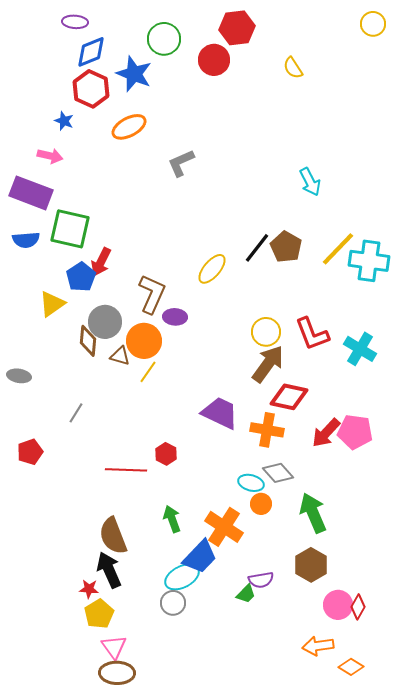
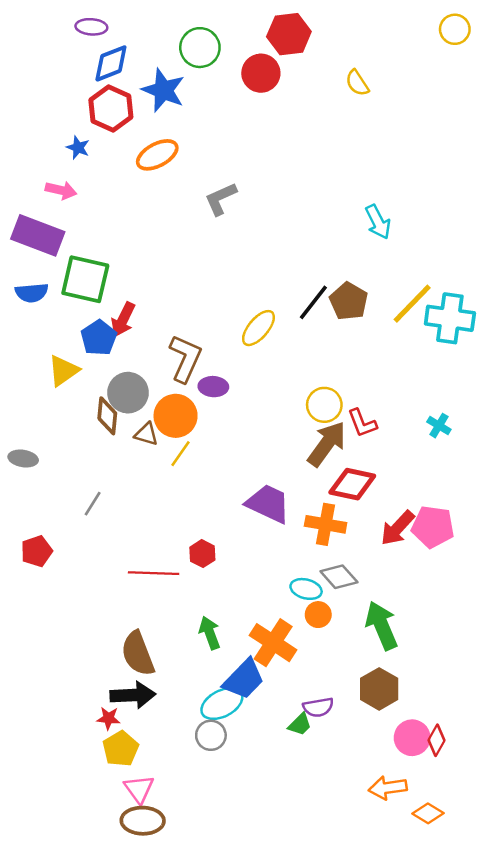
red L-shape: (312, 334) -> (362, 423), moved, size x0.7
cyan cross: (360, 349) -> (439, 426), size x0.6
black arrow: (109, 570) -> (133, 695), turned 111

